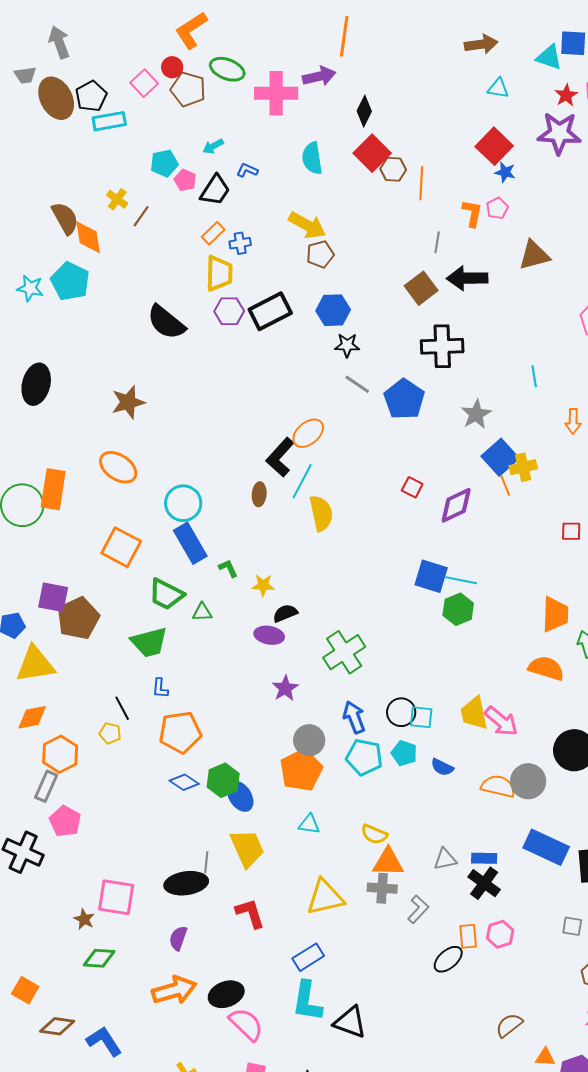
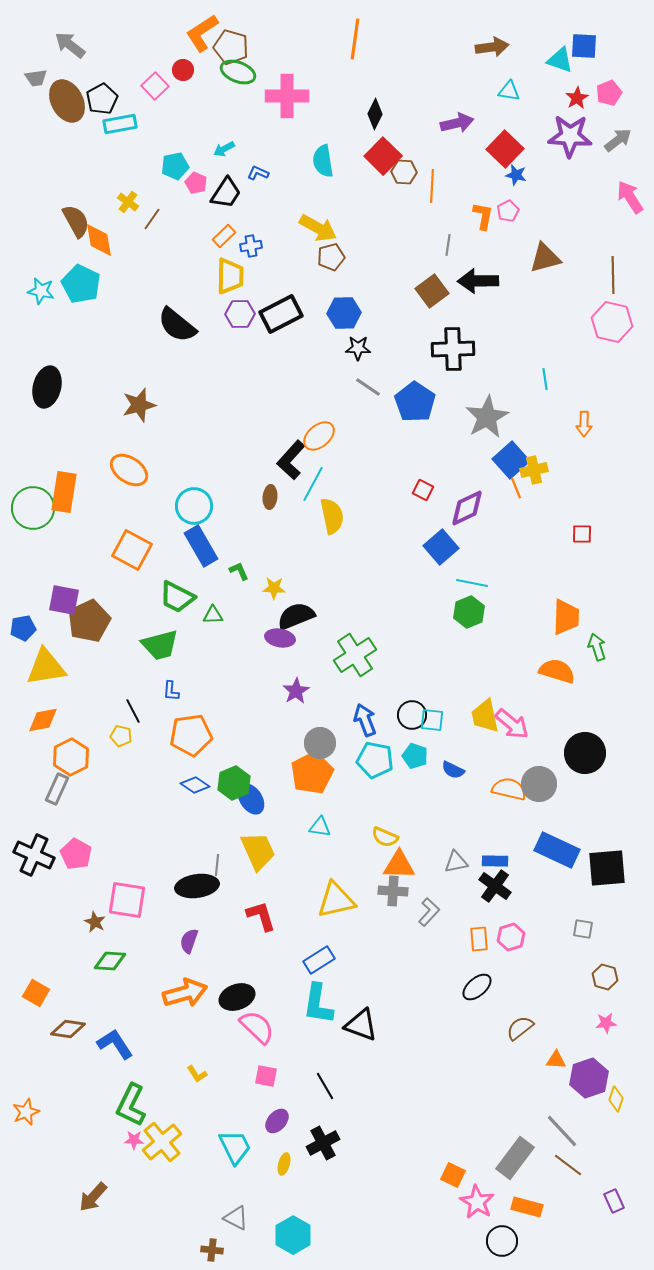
gray arrow: (59, 42) -> (70, 45), turned -32
purple arrow: (319, 76) -> (457, 123), moved
brown pentagon: (188, 89) -> (231, 47), moved
gray star: (476, 414) -> (487, 417), size x1.4
blue square: (431, 576) -> (441, 547), moved, turned 32
black semicircle: (285, 613) -> (296, 616), size x1.5
pink pentagon: (65, 821) -> (76, 854), moved
black ellipse: (448, 959) -> (477, 987), moved

